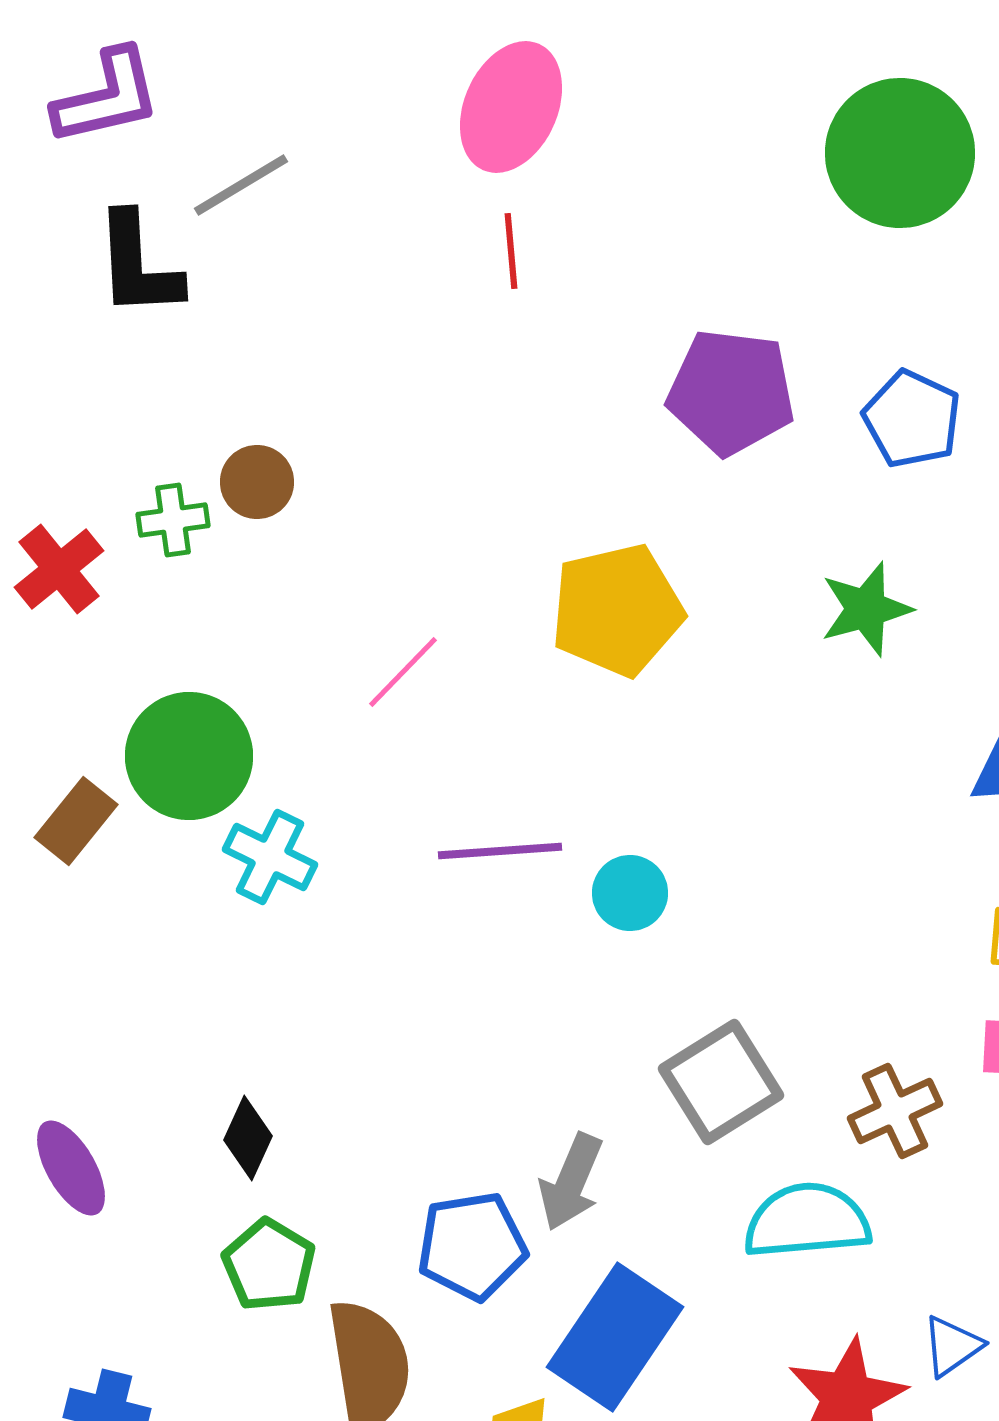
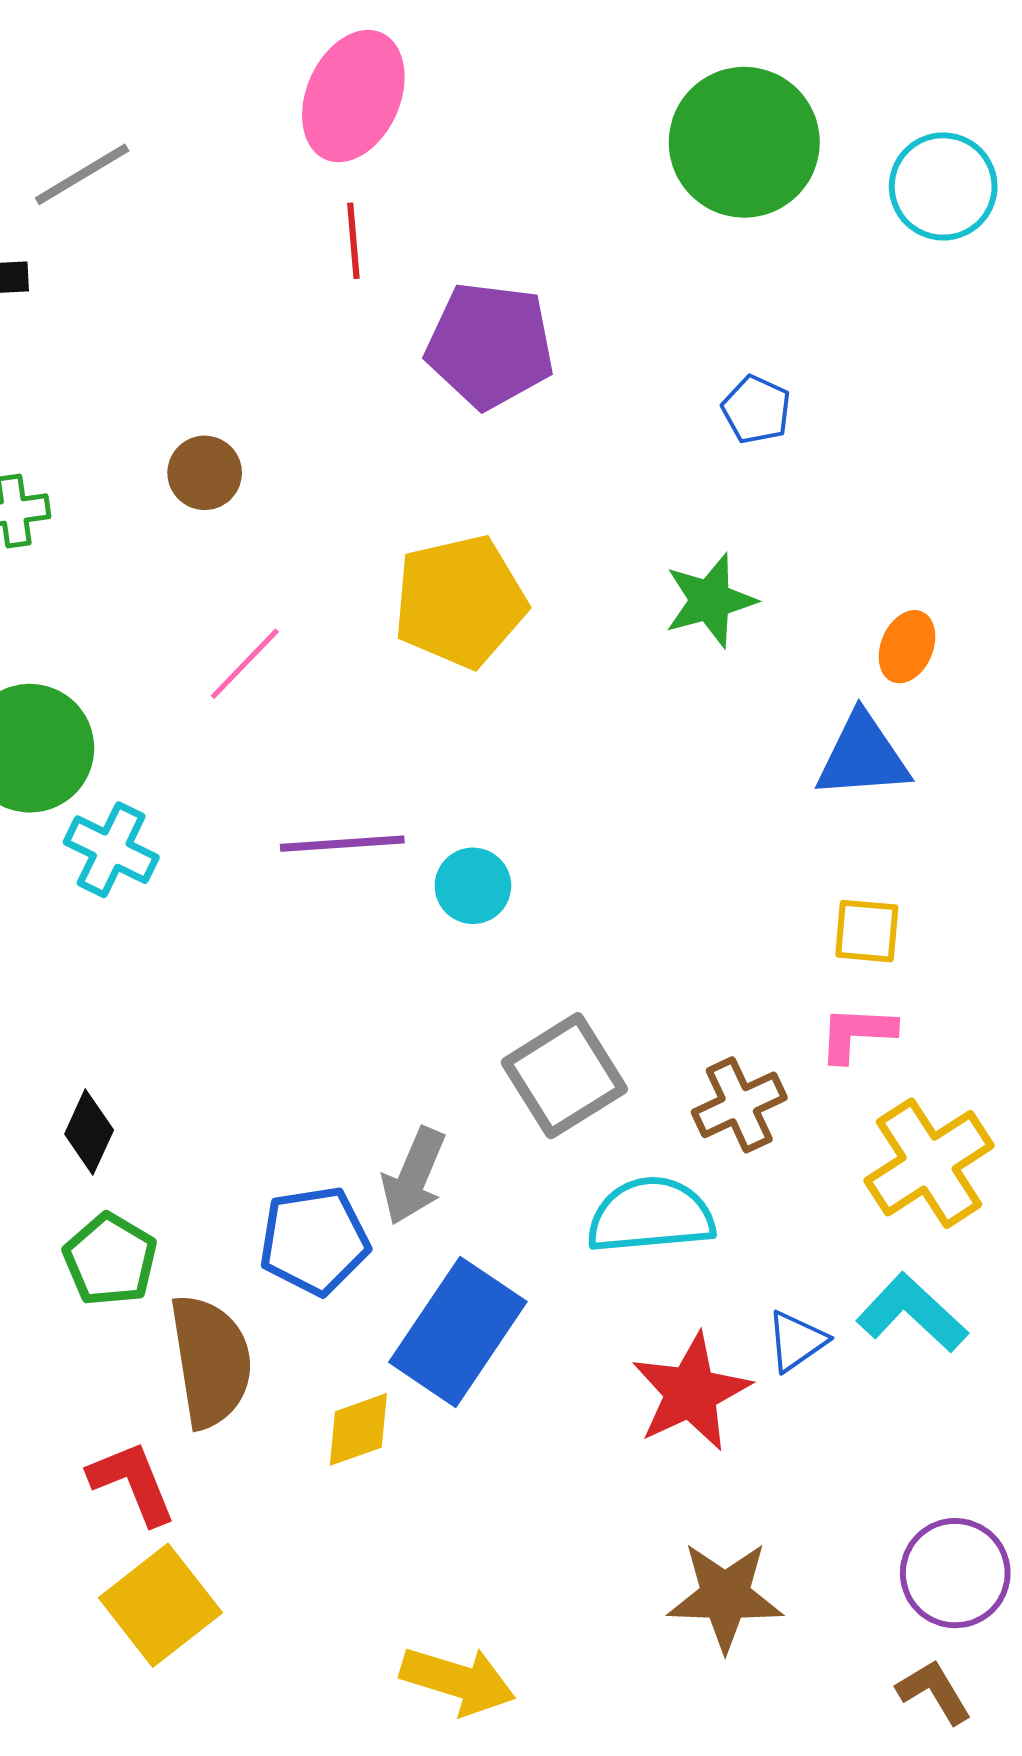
purple pentagon: (731, 392) -> (490, 345), moved
blue pentagon: (912, 419) -> (756, 410), size x0.7
brown circle: (257, 482) -> (205, 473), moved

